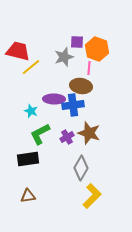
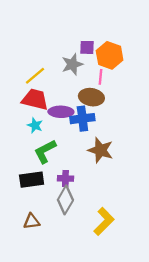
red trapezoid: (18, 51) -> (35, 99), moved
purple cross: (67, 137) -> (65, 178), moved, turned 32
gray diamond: (81, 168) -> (65, 200), moved

